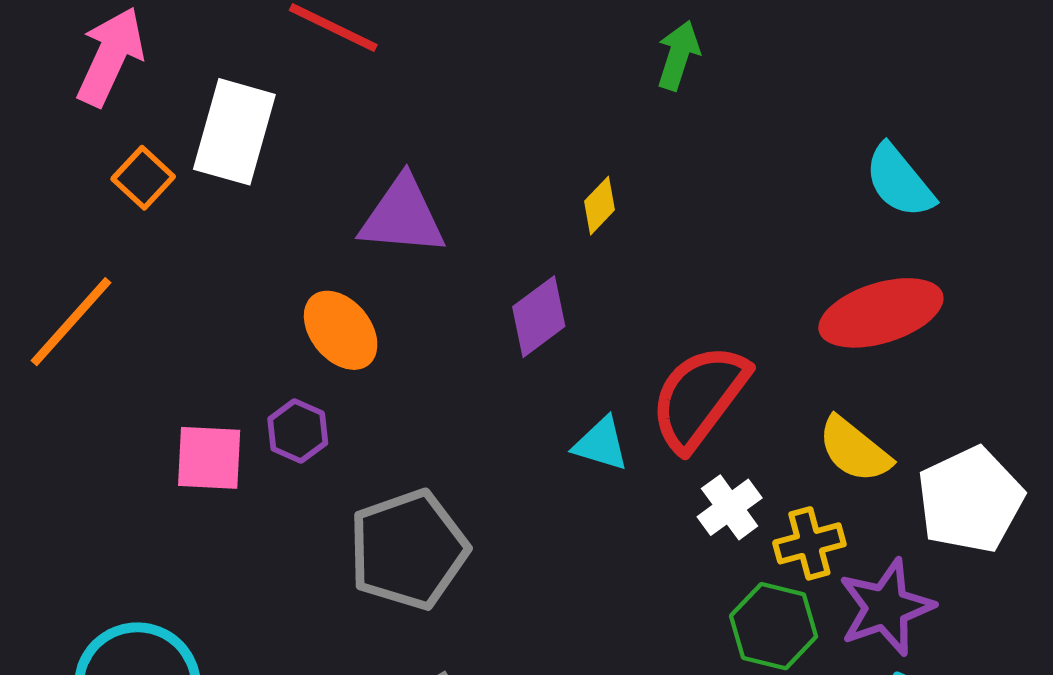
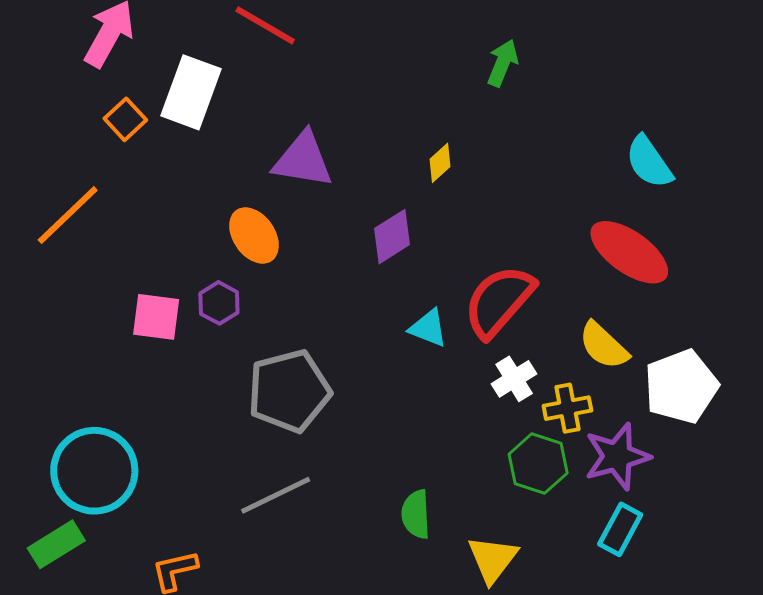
red ellipse: (881, 313) -> (629, 252), turned 48

